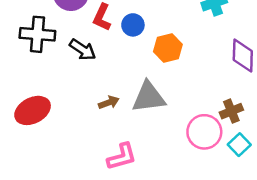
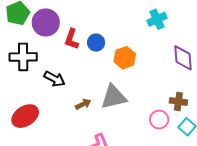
black arrow: (83, 50) -> (55, 79), moved
brown cross: (231, 111) -> (178, 101), turned 36
pink circle: (204, 132) -> (159, 120), size x0.7

